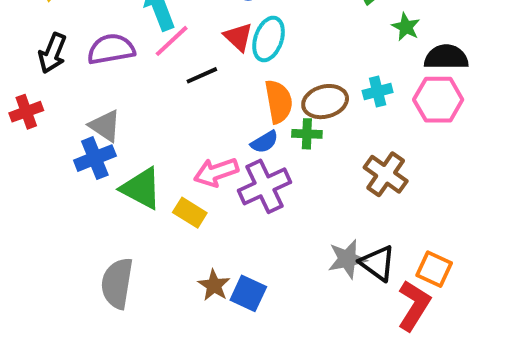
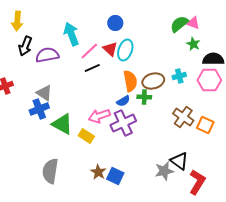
pink line: (172, 41) -> (89, 51), moved
black arrow: (52, 53) -> (25, 46), moved
gray star: (347, 259) -> (164, 171), moved
orange square: (434, 269) -> (205, 125), moved

